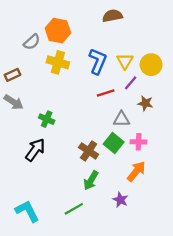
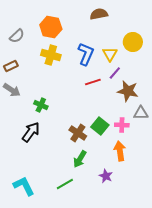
gray semicircle: (32, 42) -> (17, 36), moved
yellow circle: (151, 65) -> (133, 42), moved
brown star: (145, 103) -> (128, 91), size x1.5
gray triangle: (122, 119) -> (141, 113), moved
orange arrow: (136, 171) -> (120, 151), turned -48

